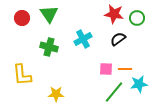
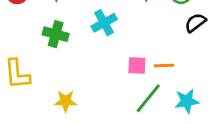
black semicircle: (118, 39) -> (195, 23), moved
cyan star: (139, 84) -> (187, 101), moved

